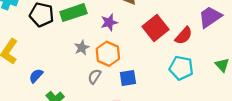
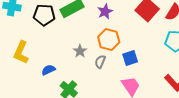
gray star: (82, 48) -> (80, 51), moved
blue semicircle: (36, 76) -> (48, 70), turned 32

